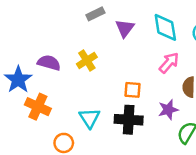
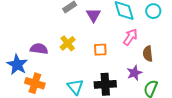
orange square: (133, 90) -> (100, 50), moved

